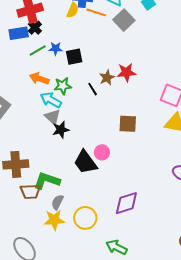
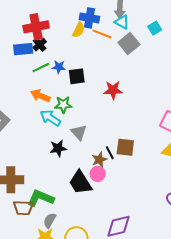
red star: (126, 72) -> (113, 90), moved
brown star: (107, 78) -> (99, 160), moved
black line: (93, 89) -> (110, 153), moved
gray triangle: (53, 117) -> (79, 132), moved

